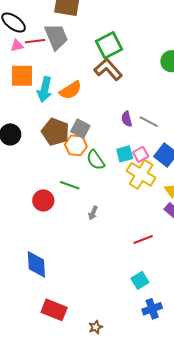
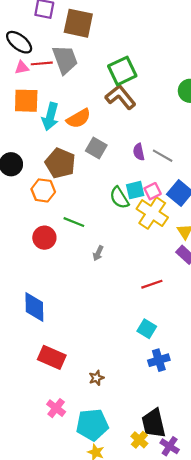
gray square: (80, 129) -> (96, 148), moved
orange hexagon: (76, 145) -> (43, 190), moved
green semicircle: (96, 160) -> (119, 198), moved
cyan square: (140, 280) -> (147, 329), turned -30

